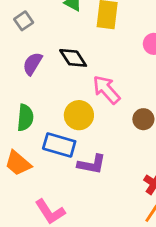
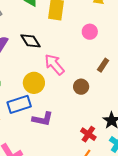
blue rectangle: (59, 145) -> (19, 104), turned -35

